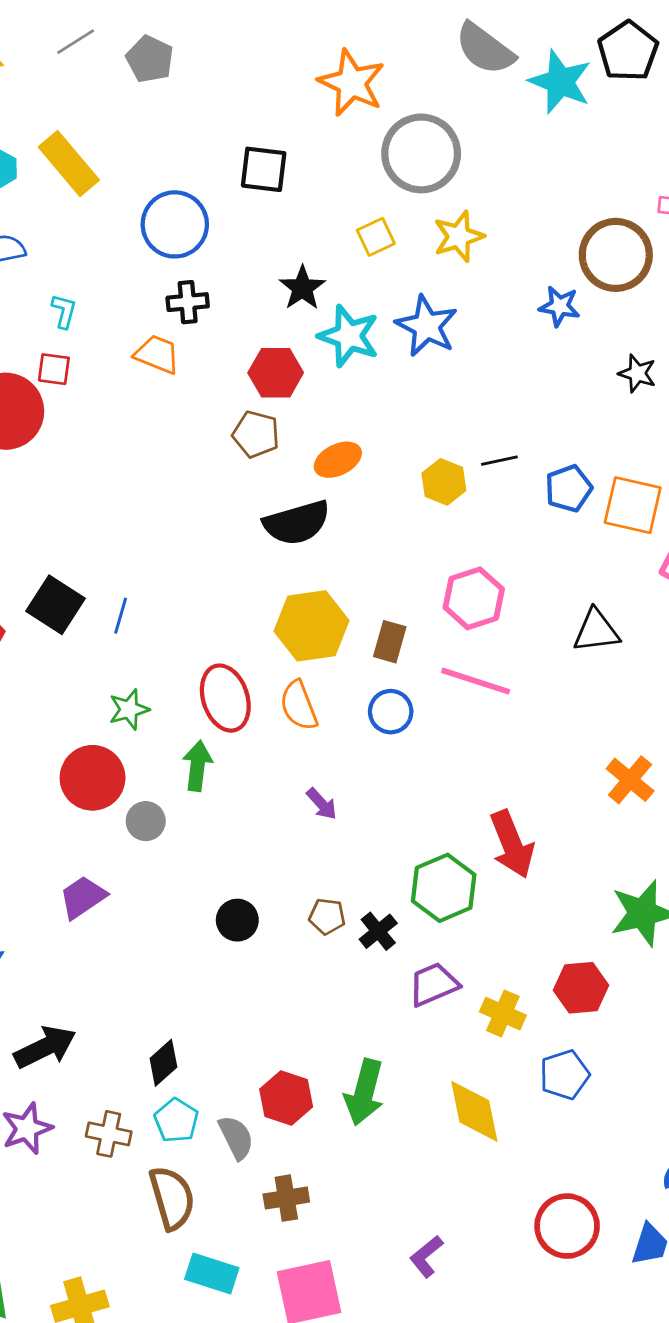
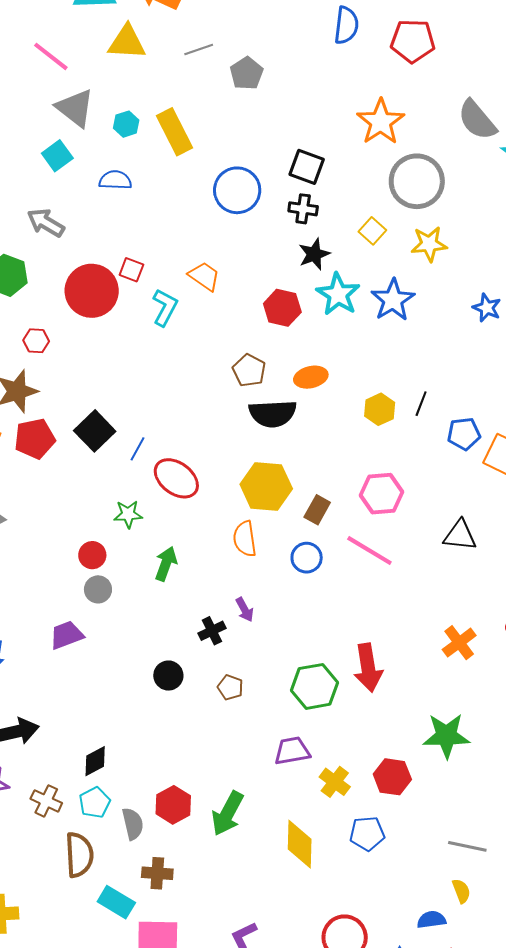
yellow square: (376, 237) -> (372, 231), turned -36
black cross: (188, 302) -> (303, 209), moved
cyan L-shape: (64, 311) -> (165, 307), moved, size x1.5
brown pentagon: (256, 434) -> (249, 370), moved
black line: (499, 461) -> (421, 404), turned -70
red ellipse: (225, 698) -> (176, 478), moved, turned -48
red circle: (93, 778) -> (92, 555), size x0.6
gray circle: (146, 821) -> (98, 589), moved
black cross: (378, 931) -> (212, 631), moved
cyan rectangle: (212, 1274) -> (116, 902), moved

